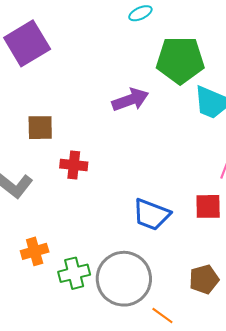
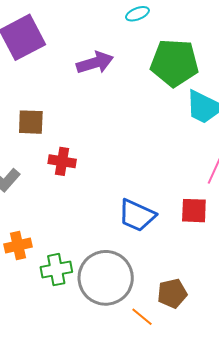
purple arrow: (130, 100) -> (95, 63), moved
brown pentagon: (204, 279) -> (172, 293), moved

